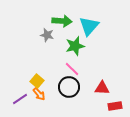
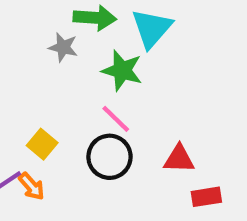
green star: (75, 46) -> (122, 70), turned 30
orange arrow: (39, 94) -> (32, 186), moved

